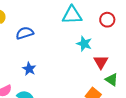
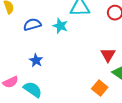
cyan star: (84, 44) -> (60, 26), moved

